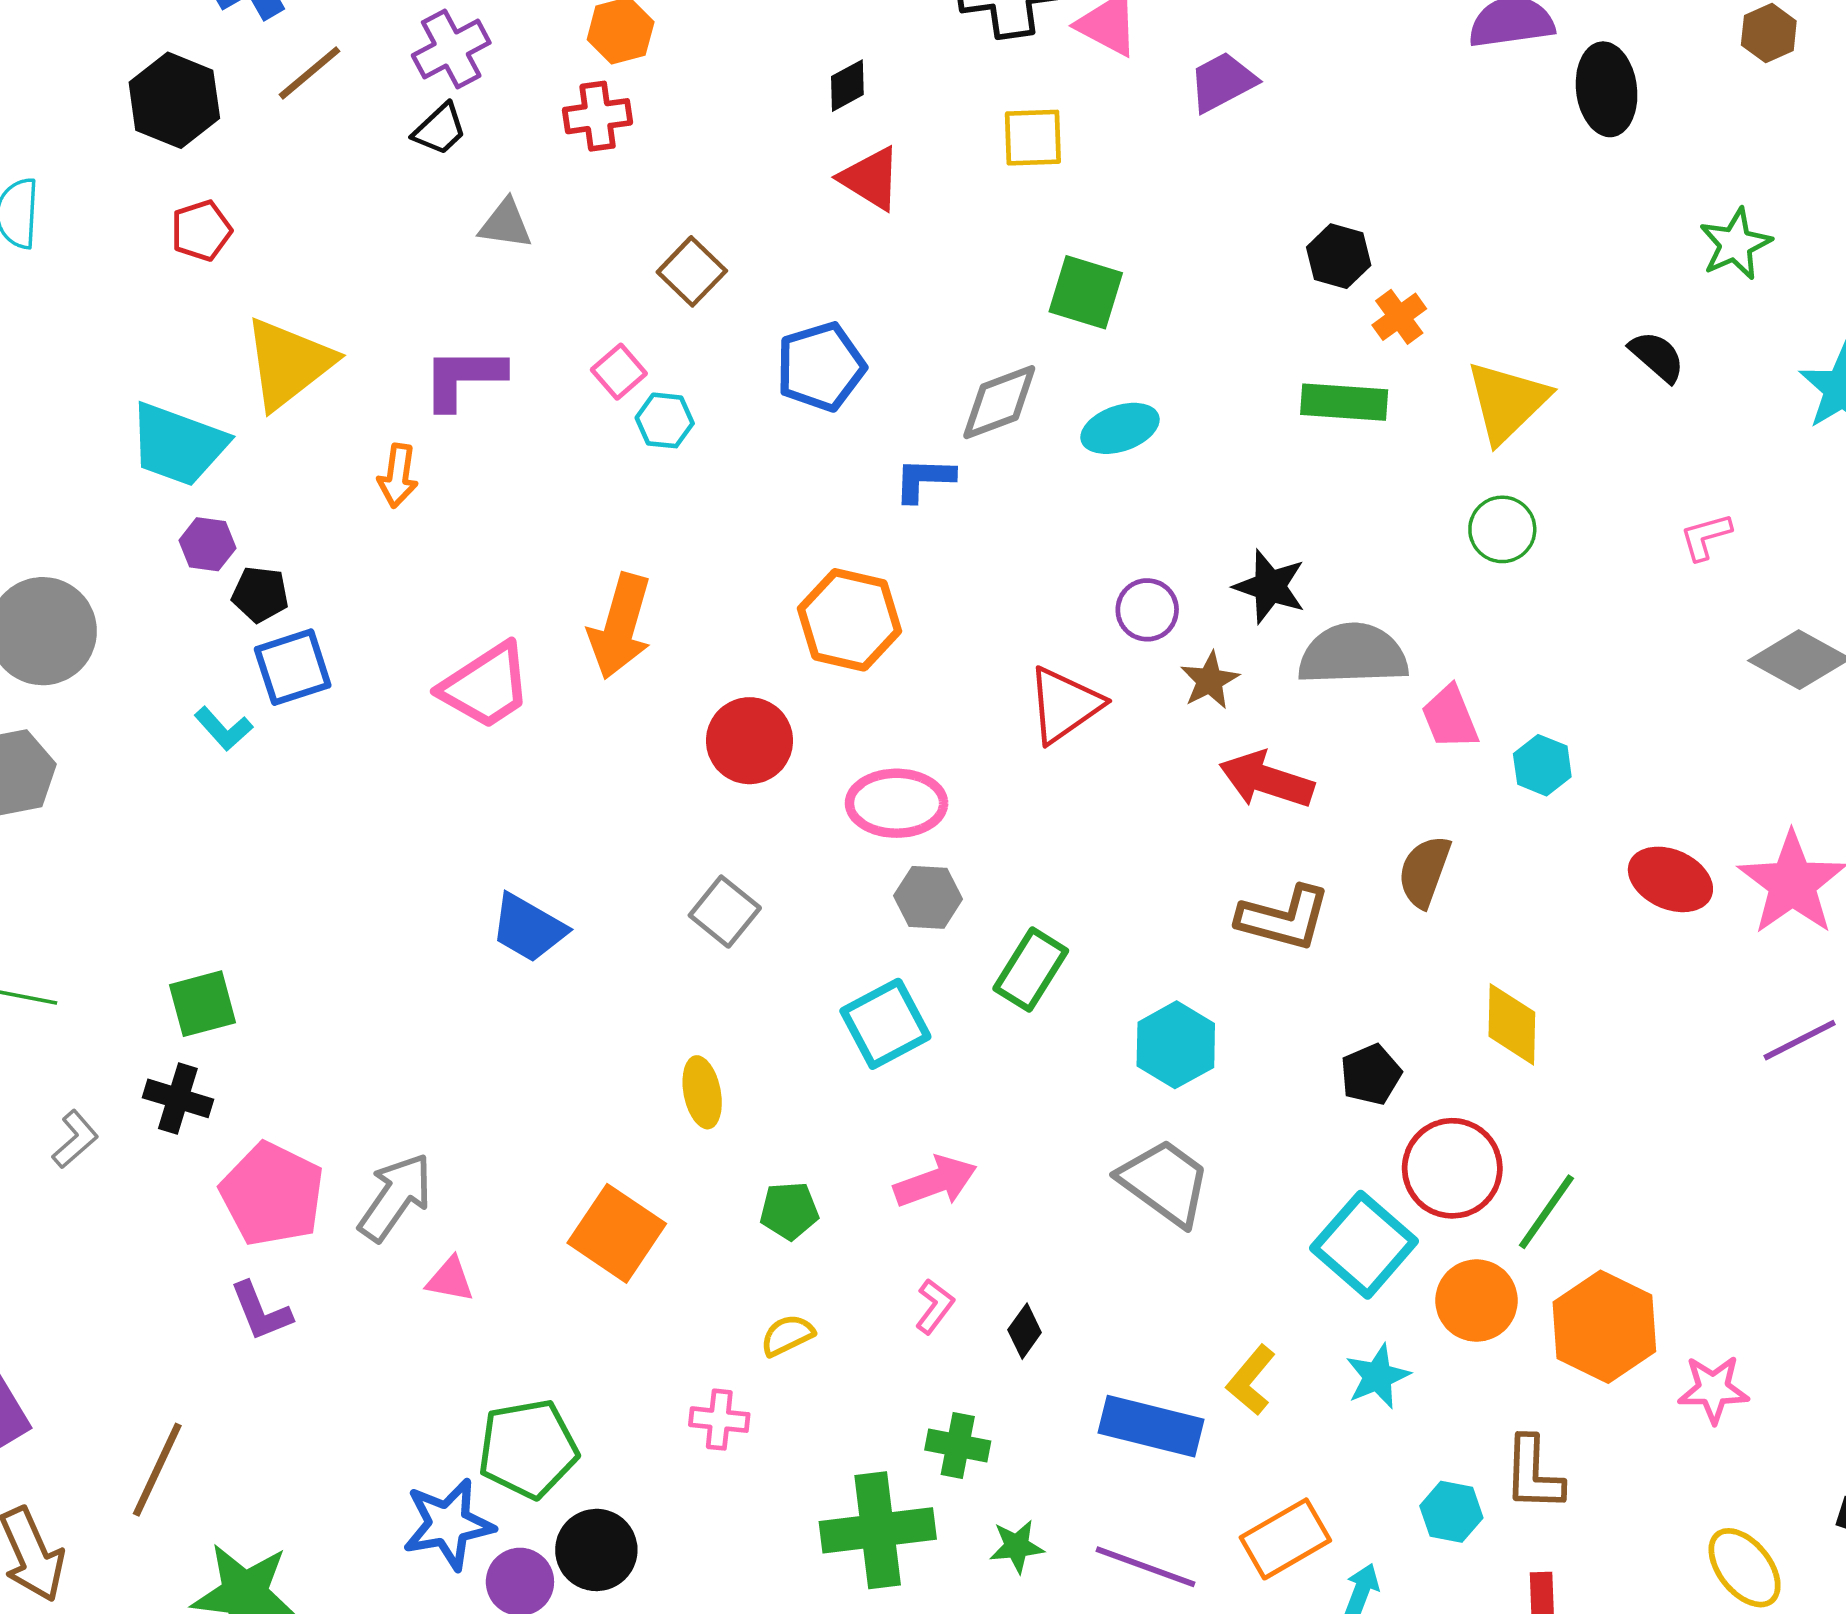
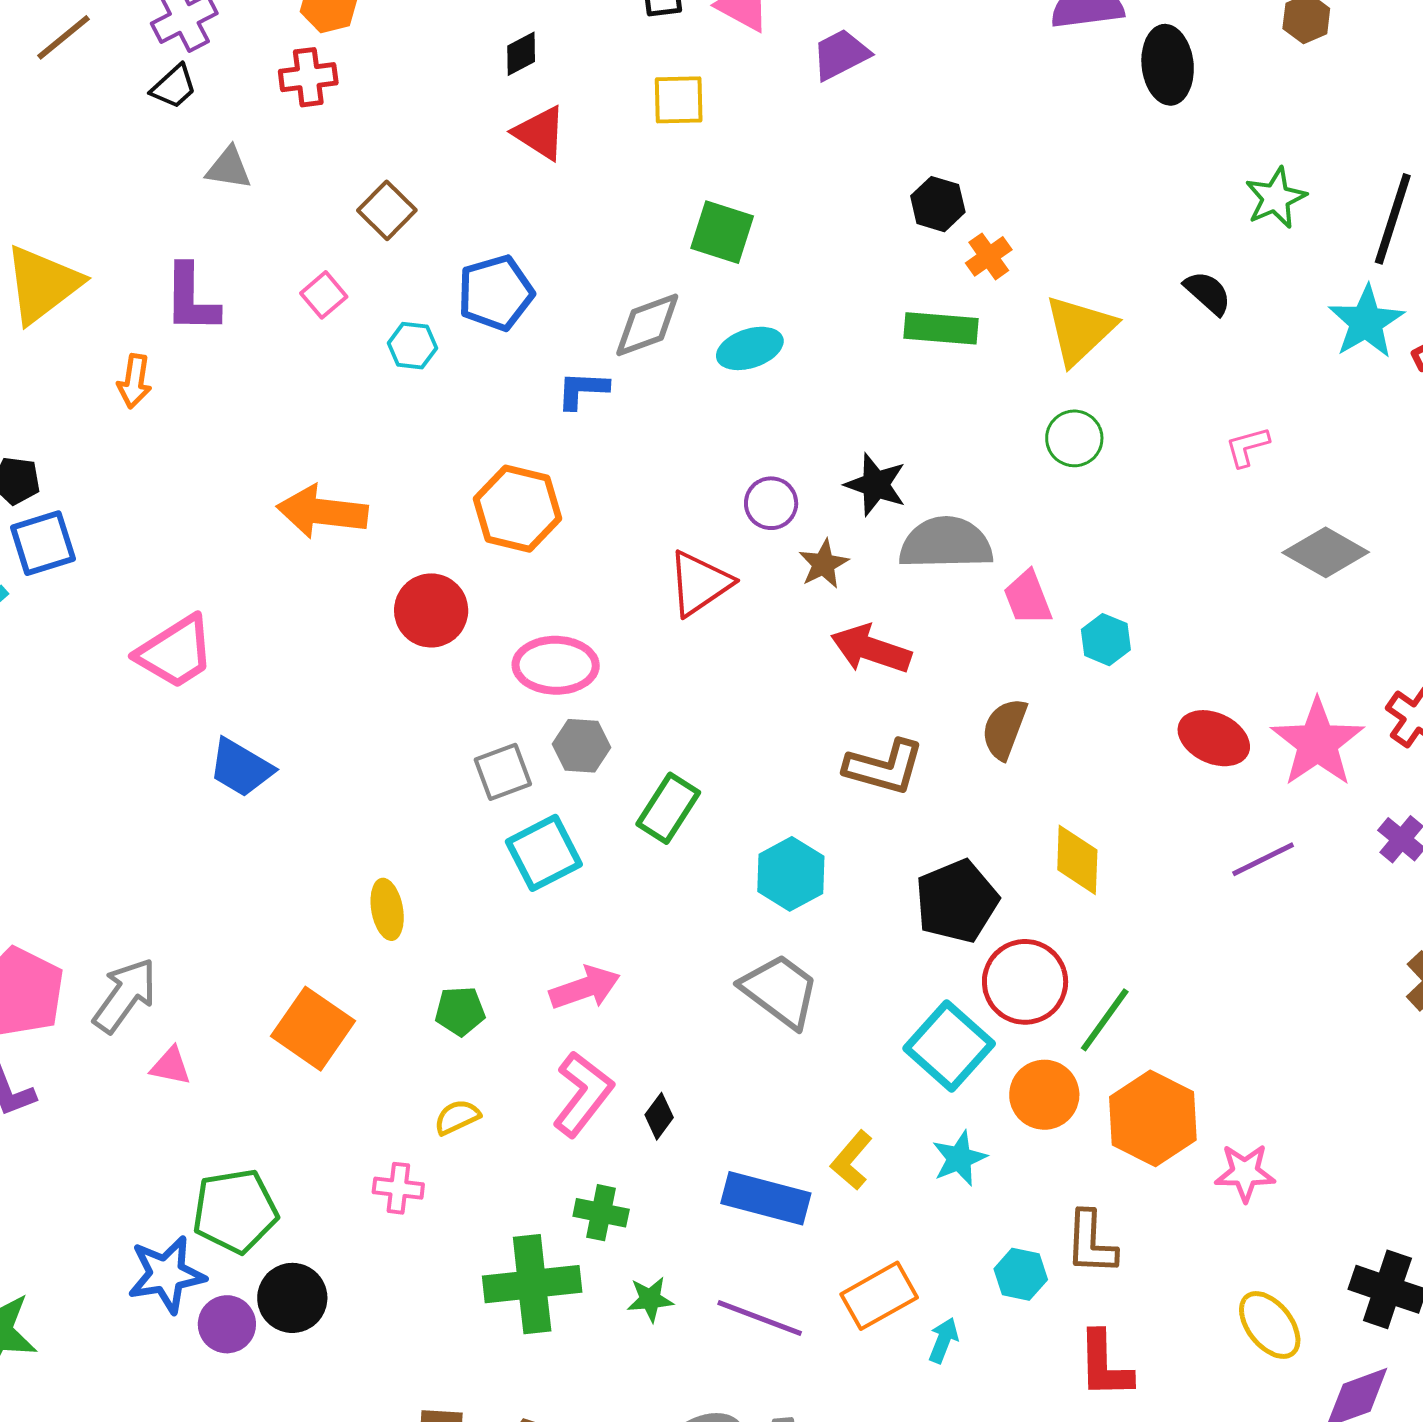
purple L-shape: (463, 378) -> (191, 299), turned -90
cyan hexagon: (665, 420) -> (412, 346), moved
orange arrow: (620, 626) -> (322, 512), turned 80
pink trapezoid: (486, 686) -> (175, 652), moved
gray square: (725, 912) -> (503, 772), moved, turned 30
purple line: (1800, 1040) -> (1263, 859), moved
black pentagon: (1371, 1075) -> (957, 901), size x1.6
pink L-shape: (935, 1306) -> (583, 1094), size x1.8

